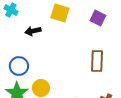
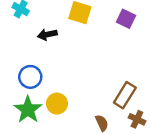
brown rectangle: (97, 61) -> (125, 95), moved, turned 30

